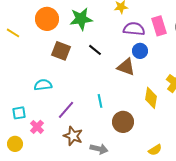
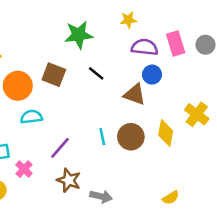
orange circle: (47, 19) -> (18, 86), moved
brown circle: (123, 122) -> (131, 137), moved

